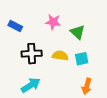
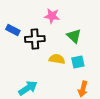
pink star: (53, 22) -> (52, 16), moved
black cross: (32, 54) -> (35, 39), moved

